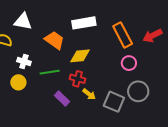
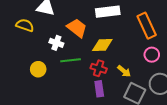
white cross: (24, 62) -> (56, 43), moved
yellow arrow: (89, 94) -> (124, 71), moved
purple rectangle: (62, 98) -> (99, 89), moved, turned 35

